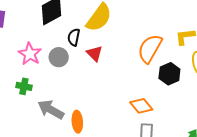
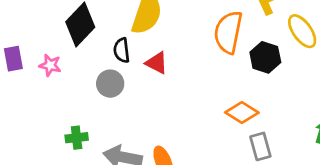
pink star: (30, 54) -> (50, 65), moved, size x0.7

